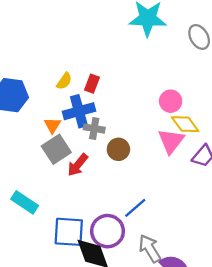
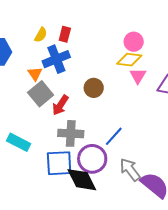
yellow diamond: (185, 124) -> (129, 60), moved, turned -40
gray cross: (94, 129) -> (71, 133), moved, size x1.4
pink triangle: (171, 141) -> (138, 76), size x0.7

